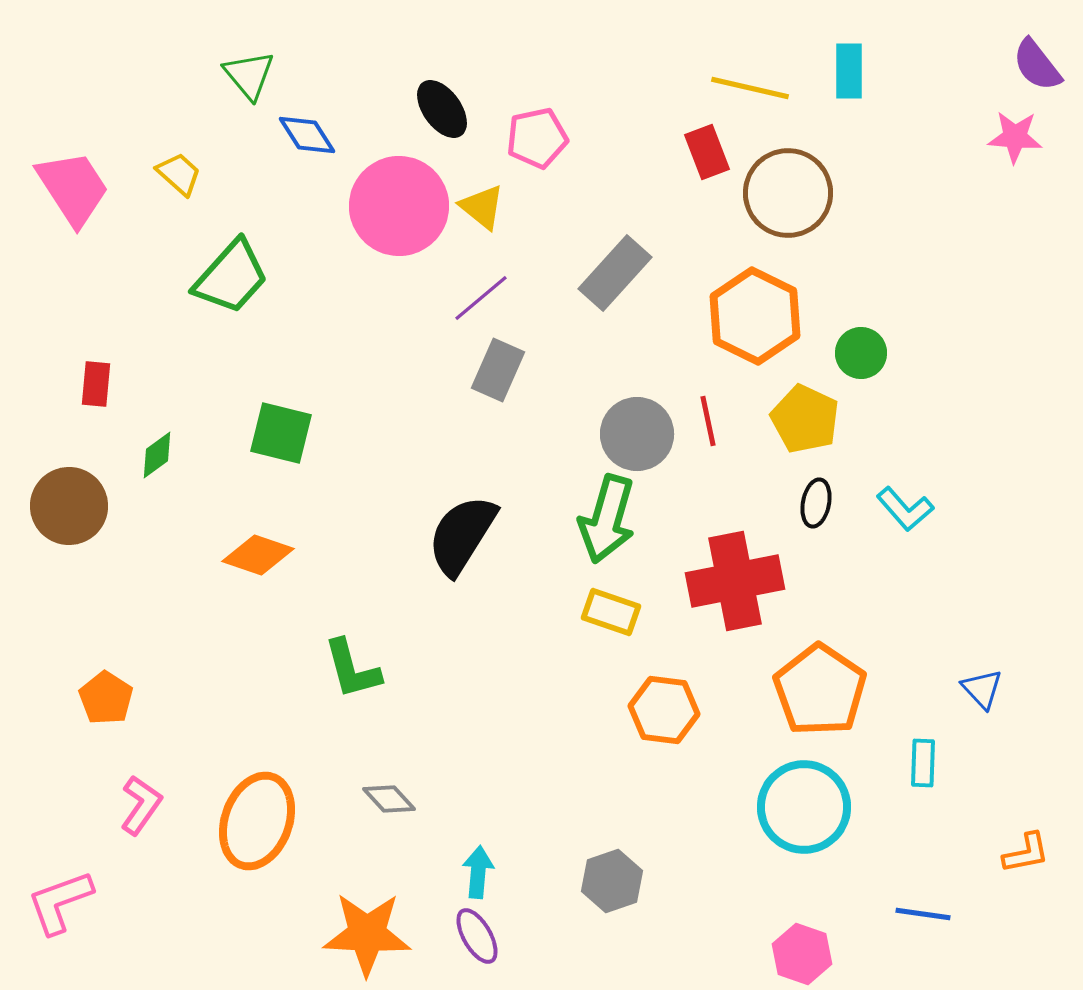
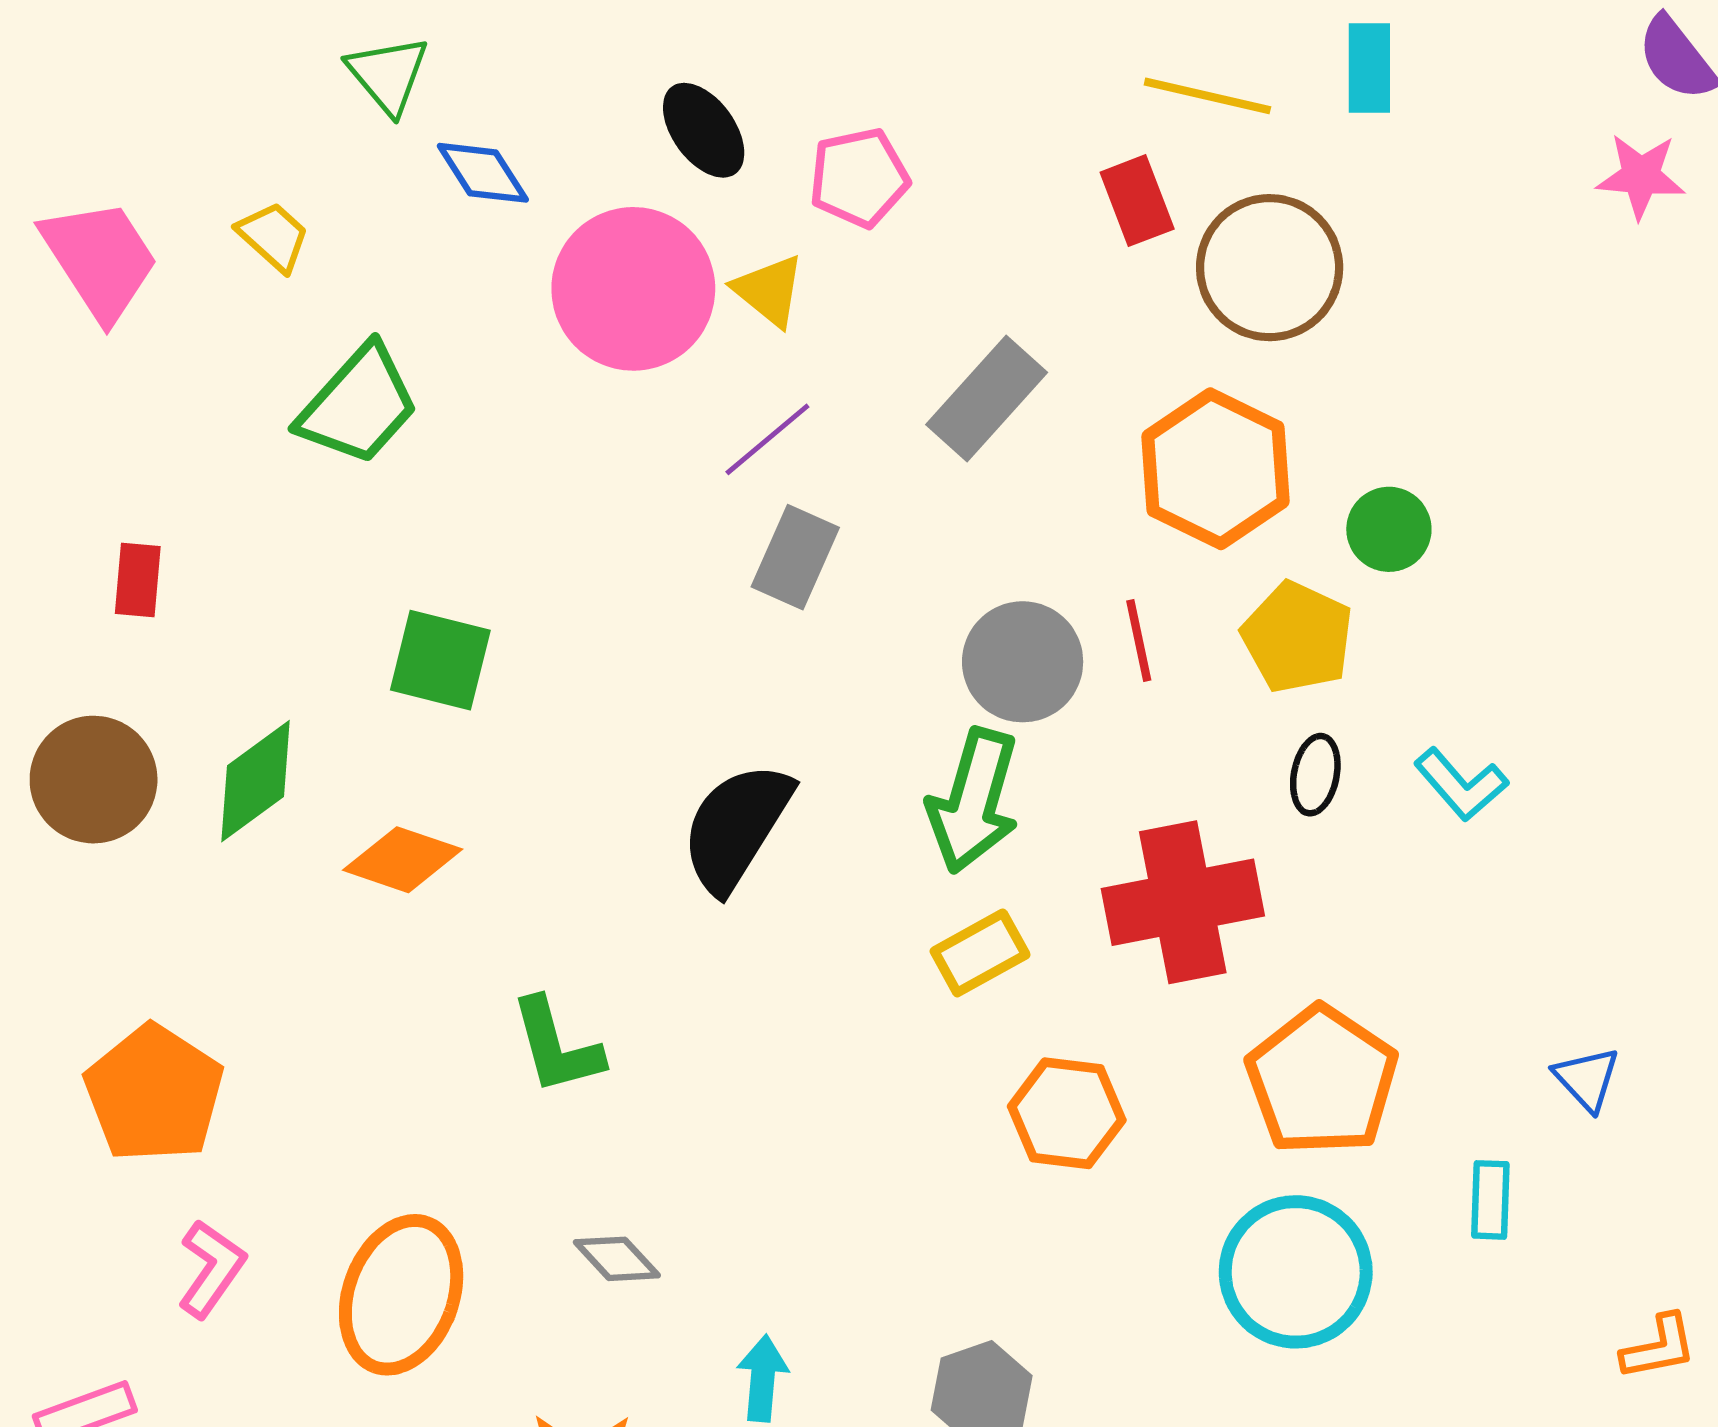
green diamond: (157, 455) -> (255, 781), moved, size x1.6
yellow rectangle: (611, 612) -> (980, 953), turned -48
orange pentagon: (106, 698) -> (154, 1094), size x1.6

